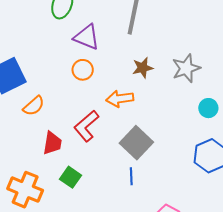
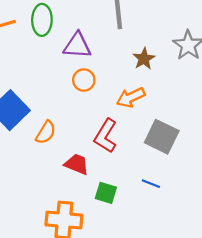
red trapezoid: (52, 143) -> (77, 164), turned -60
blue line: (131, 176) -> (151, 184), moved, turned -48

